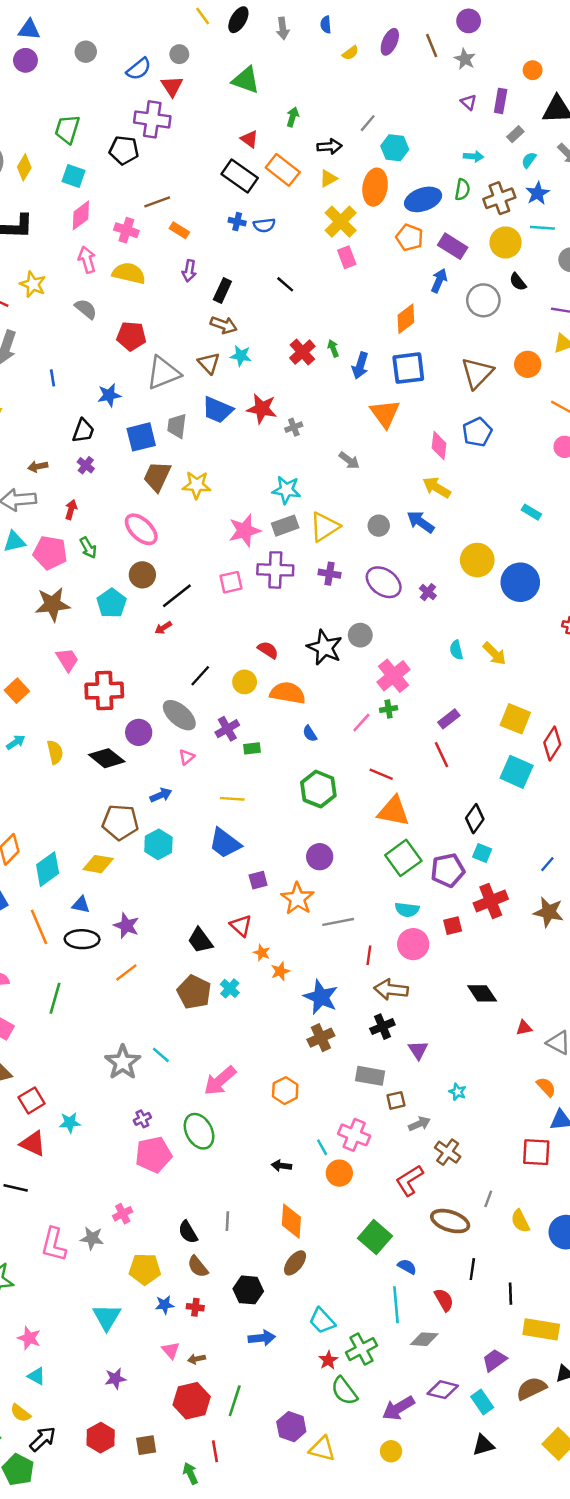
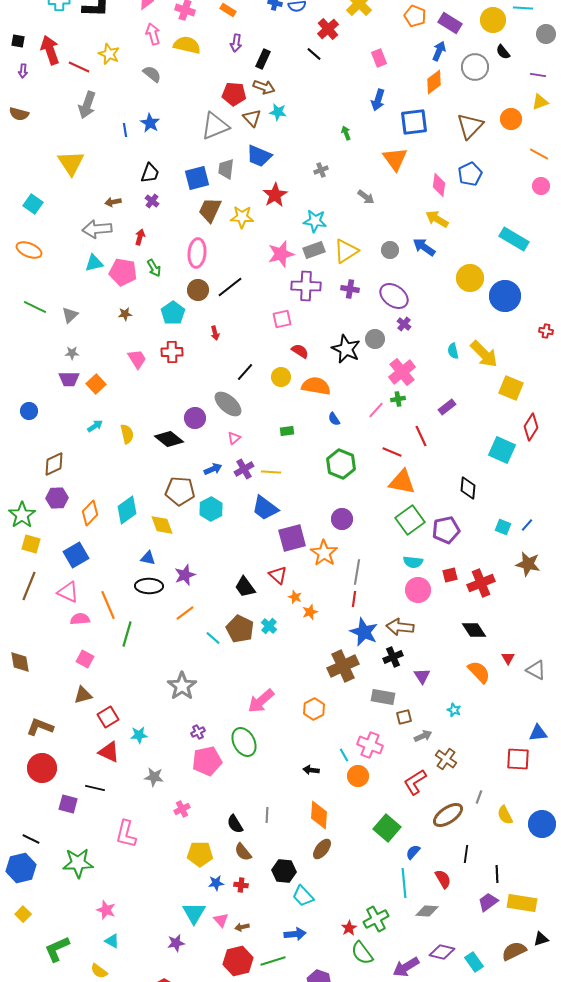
pink rectangle: (347, 257) -> (379, 58), moved
orange diamond: (406, 319) -> (434, 82), moved
red pentagon: (131, 336) -> (234, 94), moved
green arrow: (333, 348) -> (346, 133), moved
red cross: (302, 352) -> (328, 29), moved
blue arrow: (360, 366) -> (378, 100), moved
blue star: (109, 395) -> (150, 123), moved, turned -30
red star: (262, 409) -> (275, 195), moved, turned 30
cyan rectangle: (531, 512) -> (514, 239), size x1.8
pink ellipse: (141, 529) -> (197, 253), turned 52
pink square: (231, 582) -> (282, 319), moved
purple cross: (428, 592) -> (404, 324), moved
black line: (177, 596) -> (230, 287), moved
brown star: (53, 604) -> (125, 314), size x0.5
red arrow: (163, 628) -> (215, 333), turned -72
yellow arrow: (494, 654) -> (484, 354), size x1.4
red cross: (104, 691) -> (172, 352), moved, size x0.7
yellow square: (515, 719) -> (511, 388), moved
purple cross: (227, 729) -> (244, 469), moved
red line: (441, 755) -> (421, 436), moved
black diamond: (475, 819) -> (468, 488), turned -30
cyan square: (482, 853) -> (503, 527), moved
yellow diamond: (98, 864) -> (162, 525), turned 60
cyan diamond: (48, 869) -> (127, 510), moved
purple square: (258, 880) -> (292, 538), size x1.8
red cross: (491, 901) -> (481, 583), moved
gray line: (338, 922) -> (357, 572), turned -70
purple star: (126, 926) -> (185, 575), turned 30
orange line: (39, 927) -> (108, 605), moved
red line: (369, 955) -> (354, 599), moved
blue star: (321, 997) -> (364, 632), moved
red triangle: (524, 1028) -> (508, 658), turned -48
brown cross: (321, 1038) -> (343, 666), size x1.4
cyan line: (161, 1055) -> (213, 638), moved
orange semicircle: (546, 1087) -> (479, 672), moved, size x1.4
brown ellipse: (450, 1221) -> (448, 815), turned -52
gray star: (92, 1238) -> (154, 777), moved
blue semicircle: (407, 1267) -> (413, 852), turned -77
cyan triangle: (107, 1317) -> (194, 913), moved
cyan trapezoid: (322, 1321) -> (303, 896), moved
blue arrow: (262, 1338) -> (295, 934), moved
purple trapezoid: (494, 1360) -> (488, 902), moved
green line: (235, 1401) -> (273, 961), turned 55

